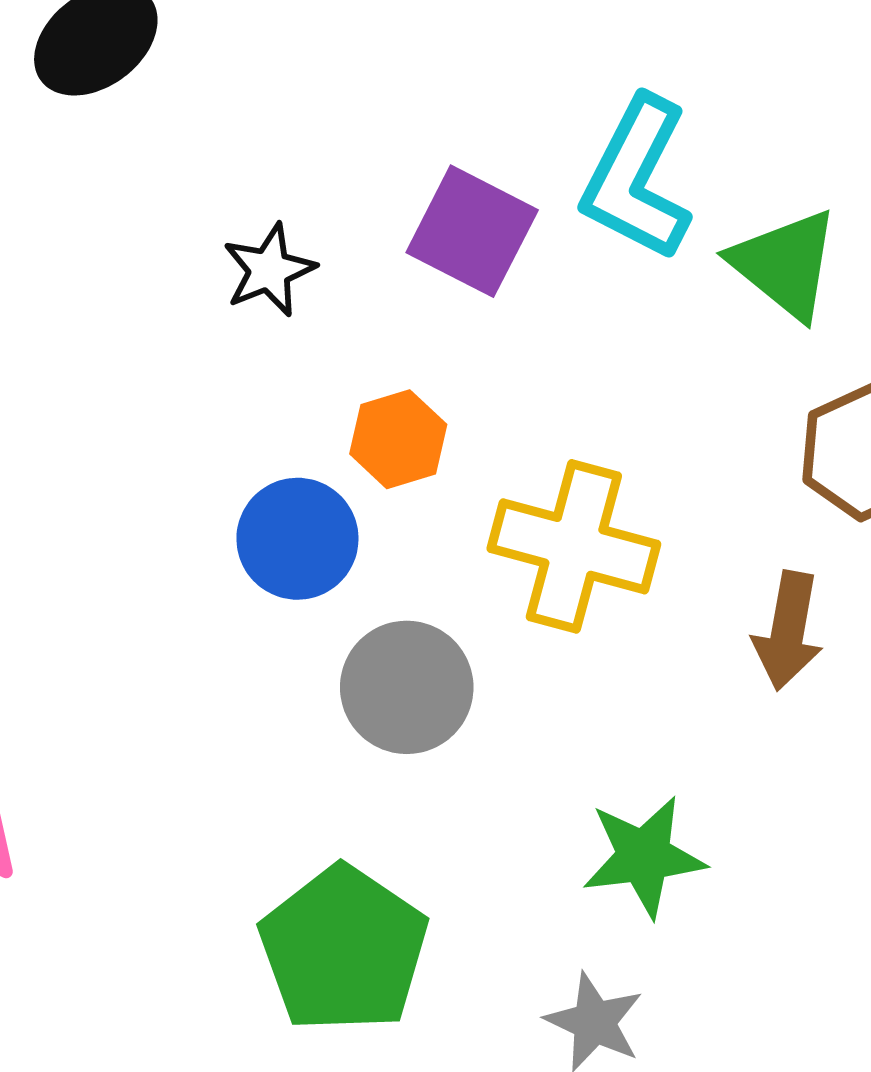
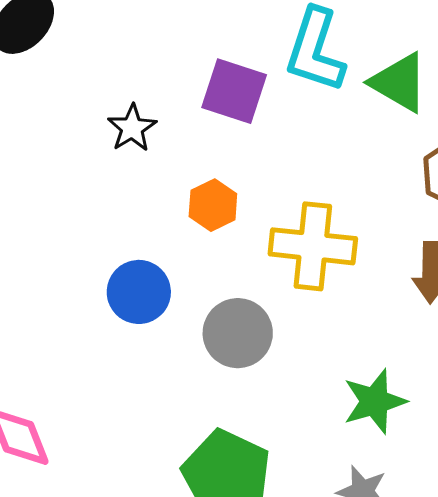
blue circle: (297, 539) -> (139, 292), moved

